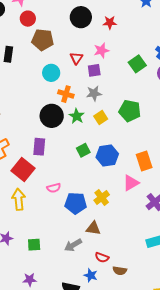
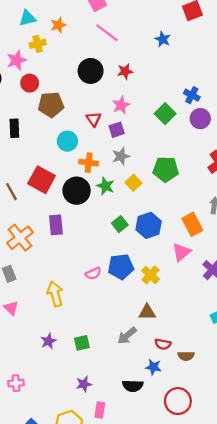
purple rectangle: (39, 147) -> (56, 225), moved
red square: (23, 169) -> (42, 180), moved
blue pentagon: (76, 203) -> (121, 267), moved

